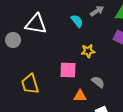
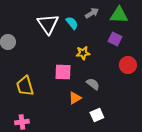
white triangle: (36, 24) -> (48, 24), moved, turned 45
orange triangle: (80, 96) -> (75, 98), turned -32

